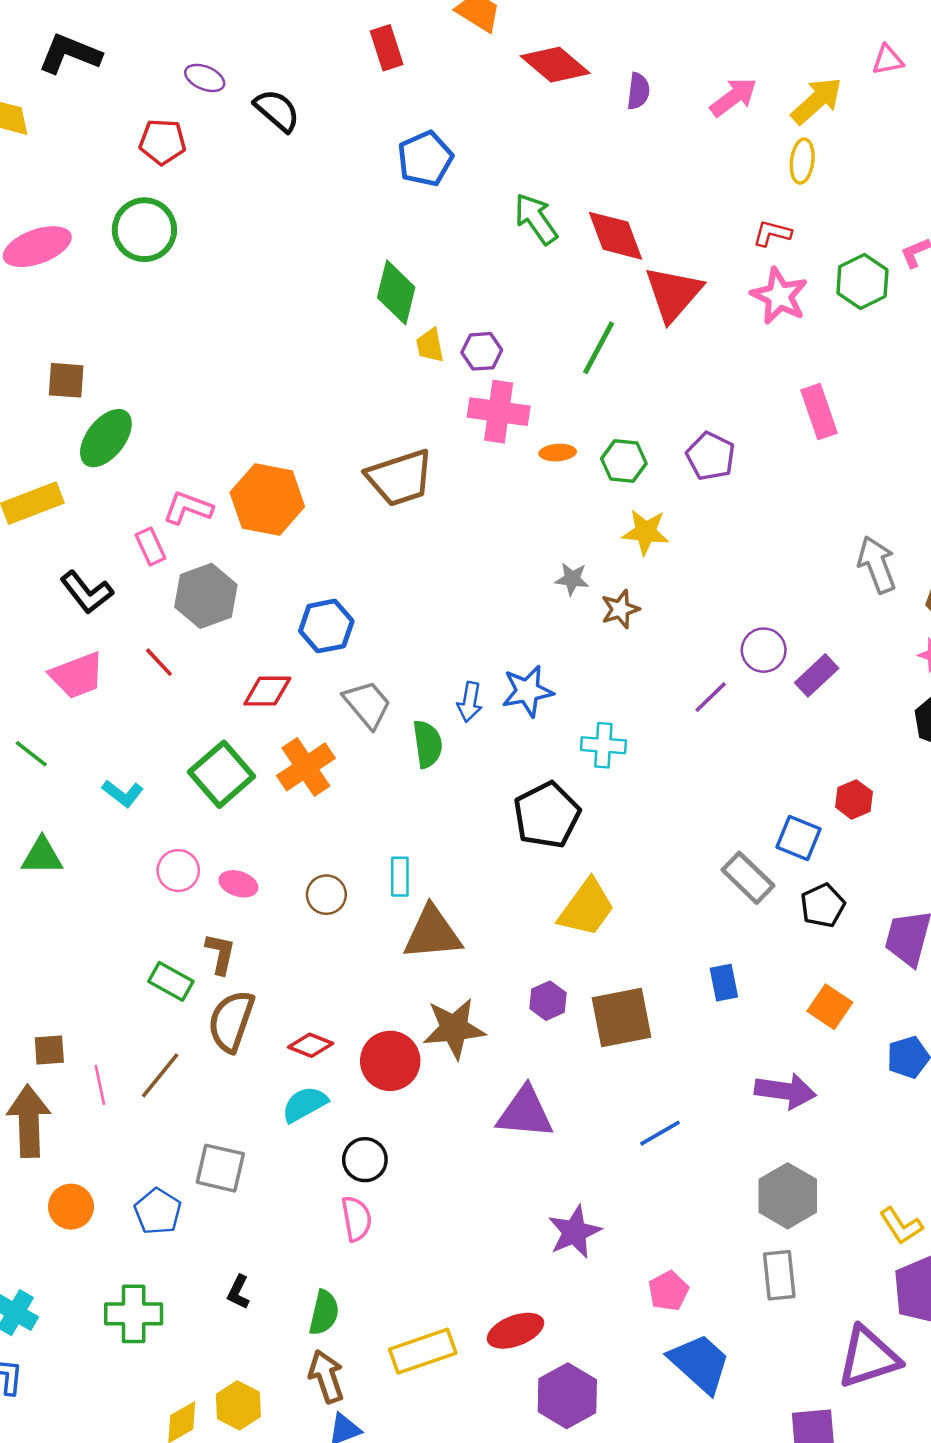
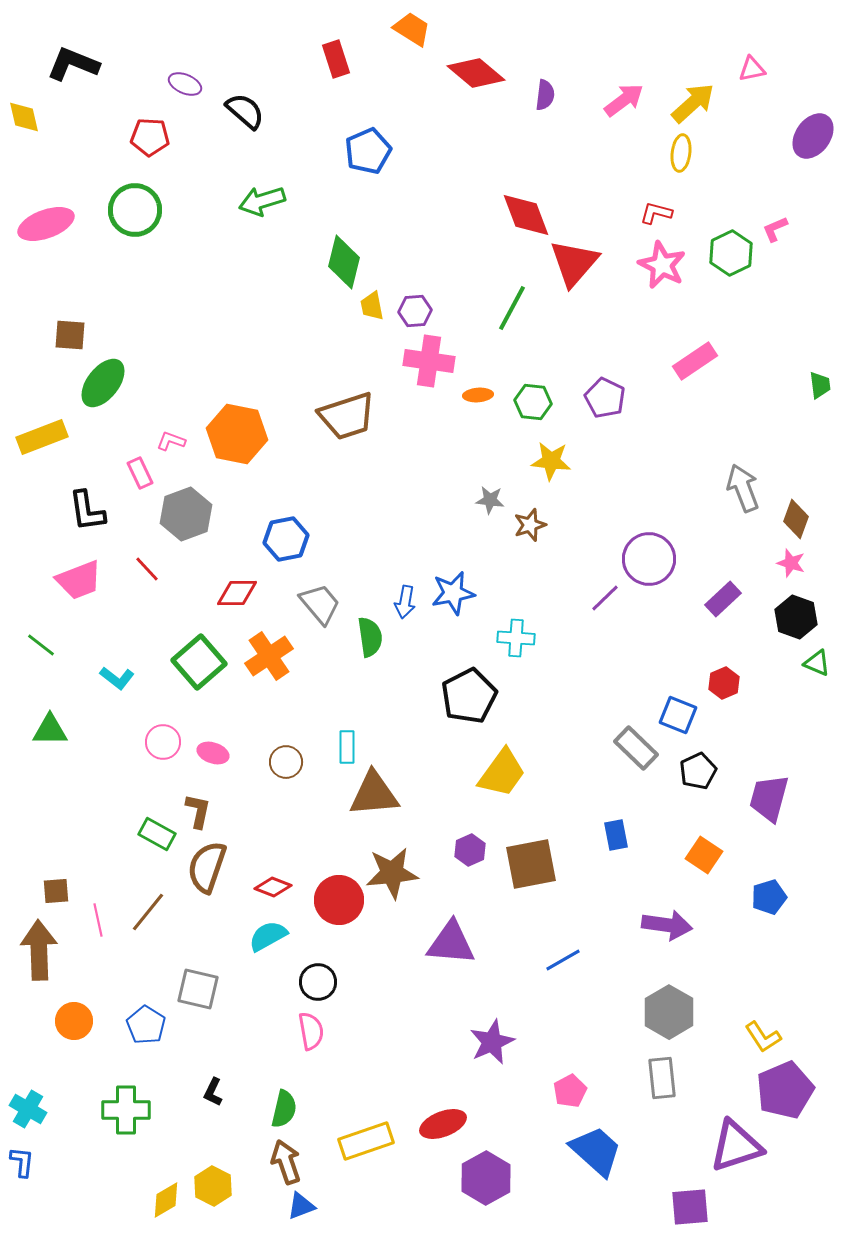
green arrow: (536, 219) -> (262, 201), moved, turned -72
pink rectangle: (819, 412) -> (695, 361), turned 75
pink L-shape: (188, 508) -> (171, 441), size x0.7
black L-shape: (87, 592) -> (87, 511), turned 30
purple circle: (764, 650) -> (649, 559), size x1.4
purple rectangle: (817, 675) -> (723, 599), moved

